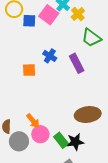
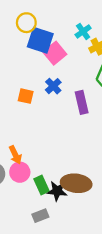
pink square: (49, 15) -> (55, 53), moved
blue square: (29, 21) -> (40, 40), size x1.6
brown ellipse: (88, 115) -> (76, 183), moved

